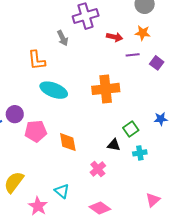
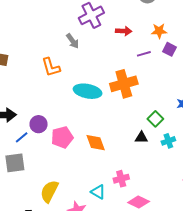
orange star: (143, 33) -> (159, 31), moved
purple line: (133, 55) -> (144, 54), moved
cyan ellipse: (54, 90) -> (88, 91), moved
pink cross: (98, 169) -> (121, 179), moved, turned 35

